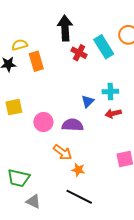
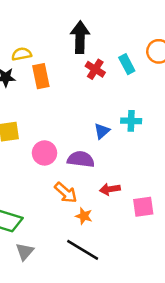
cyan rectangle: (104, 47) -> (127, 64), size x0.7
red arrow: (113, 113) -> (110, 189), moved
gray triangle: (33, 201) -> (25, 252), turned 42

